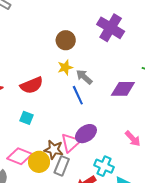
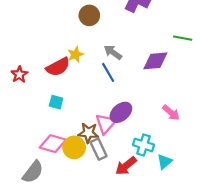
yellow star: (65, 67) -> (75, 55), moved
gray rectangle: (62, 166) -> (99, 149), turned -42

